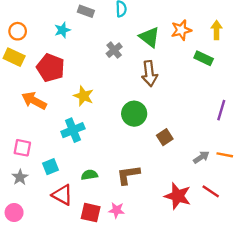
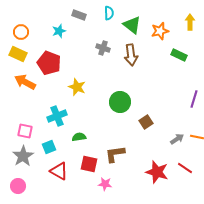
yellow arrow: (217, 30) -> (190, 22), moved
green triangle: (149, 37) -> (132, 25), moved
gray cross: (114, 50) -> (103, 48), turned -32
brown arrow: (149, 74) -> (131, 55), moved
orange arrow: (34, 101) -> (25, 82), moved
cyan cross: (73, 130) -> (57, 116), moved
green semicircle: (89, 175) -> (79, 137), moved
gray star: (20, 177) -> (23, 156), size x1.5
red square: (91, 213) -> (89, 164), moved

